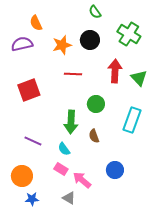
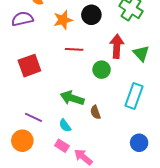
green circle: (96, 104) -> (102, 70), moved
green arrow: (71, 122) -> (72, 98), turned 105
blue circle: (115, 170) -> (139, 143), moved
orange circle: (22, 176) -> (22, 141), moved

